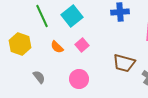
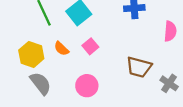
yellow hexagon: (20, 44) -> (31, 54), moved
gray semicircle: (39, 77) -> (41, 83), size x1.5

